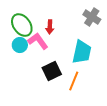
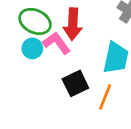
green ellipse: (22, 25) -> (35, 21), turned -30
red arrow: (50, 27) -> (73, 24), size x1.6

